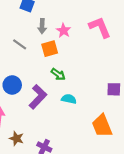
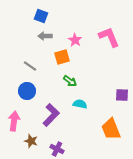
gray arrow: (42, 26) -> (45, 36), moved, turned 88
gray line: (20, 44) -> (30, 66), moved
purple L-shape: (38, 97) -> (51, 115), moved

